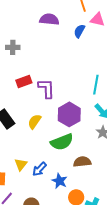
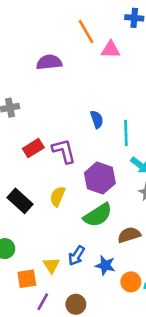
blue semicircle: (79, 31) -> (97, 119), moved, turned 144
yellow triangle: (21, 165) -> (51, 265), moved

